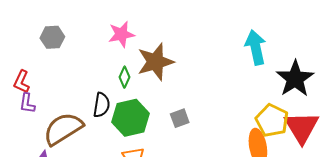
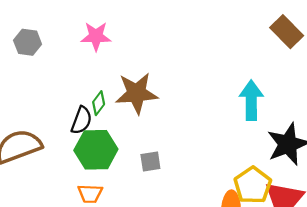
pink star: (121, 34) -> (96, 36), moved
black semicircle: (101, 105) -> (81, 120), moved

